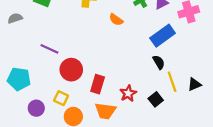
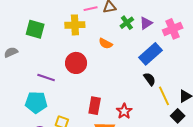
red circle: (71, 70) -> (76, 63), moved
cyan pentagon: (19, 79) -> (36, 102), moved
black square: (156, 99) -> (178, 116), moved

